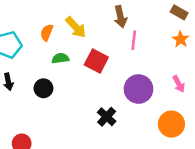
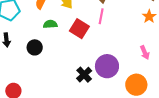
pink line: (134, 40) -> (101, 16), moved
purple circle: (138, 89) -> (107, 66), moved

